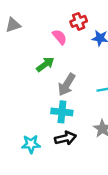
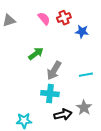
pink semicircle: (60, 37) -> (44, 19), moved
black arrow: (66, 138) -> (63, 115), moved

